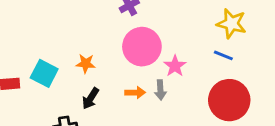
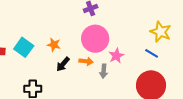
orange arrow: (135, 93) -> (86, 61), moved
black arrow: (91, 98) -> (63, 64), moved

